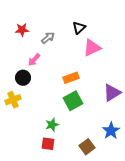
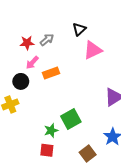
red star: (22, 30) -> (27, 43), moved
orange rectangle: (71, 78) -> (51, 73), moved
green square: (73, 101) -> (71, 119), moved

